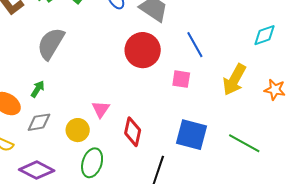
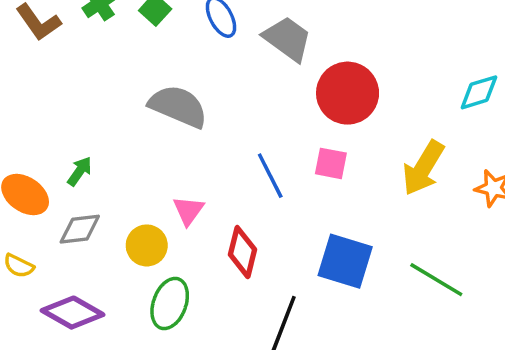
gray semicircle: (51, 44) -> (178, 106), moved, turned 80
blue line: (195, 45) -> (270, 176), moved
red circle: (143, 50) -> (348, 93), moved

